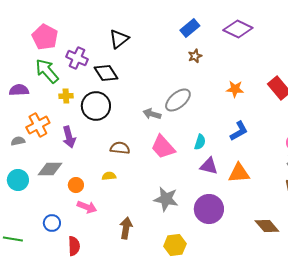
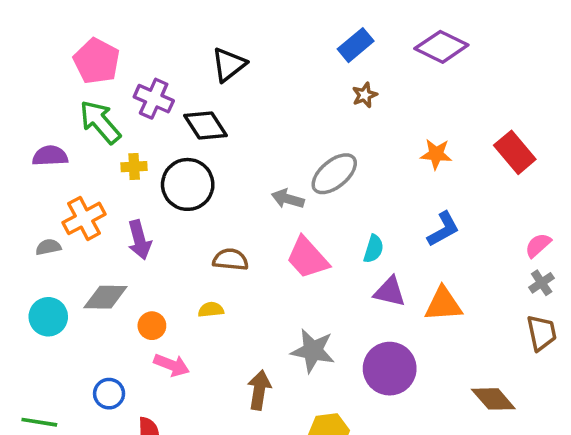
brown arrow: (126, 228) -> (259, 390), moved

